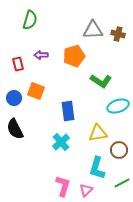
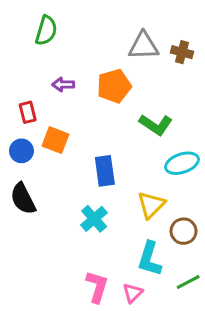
red rectangle: (18, 64) -> (28, 112), moved
yellow triangle: (98, 133) -> (151, 205), turned -36

